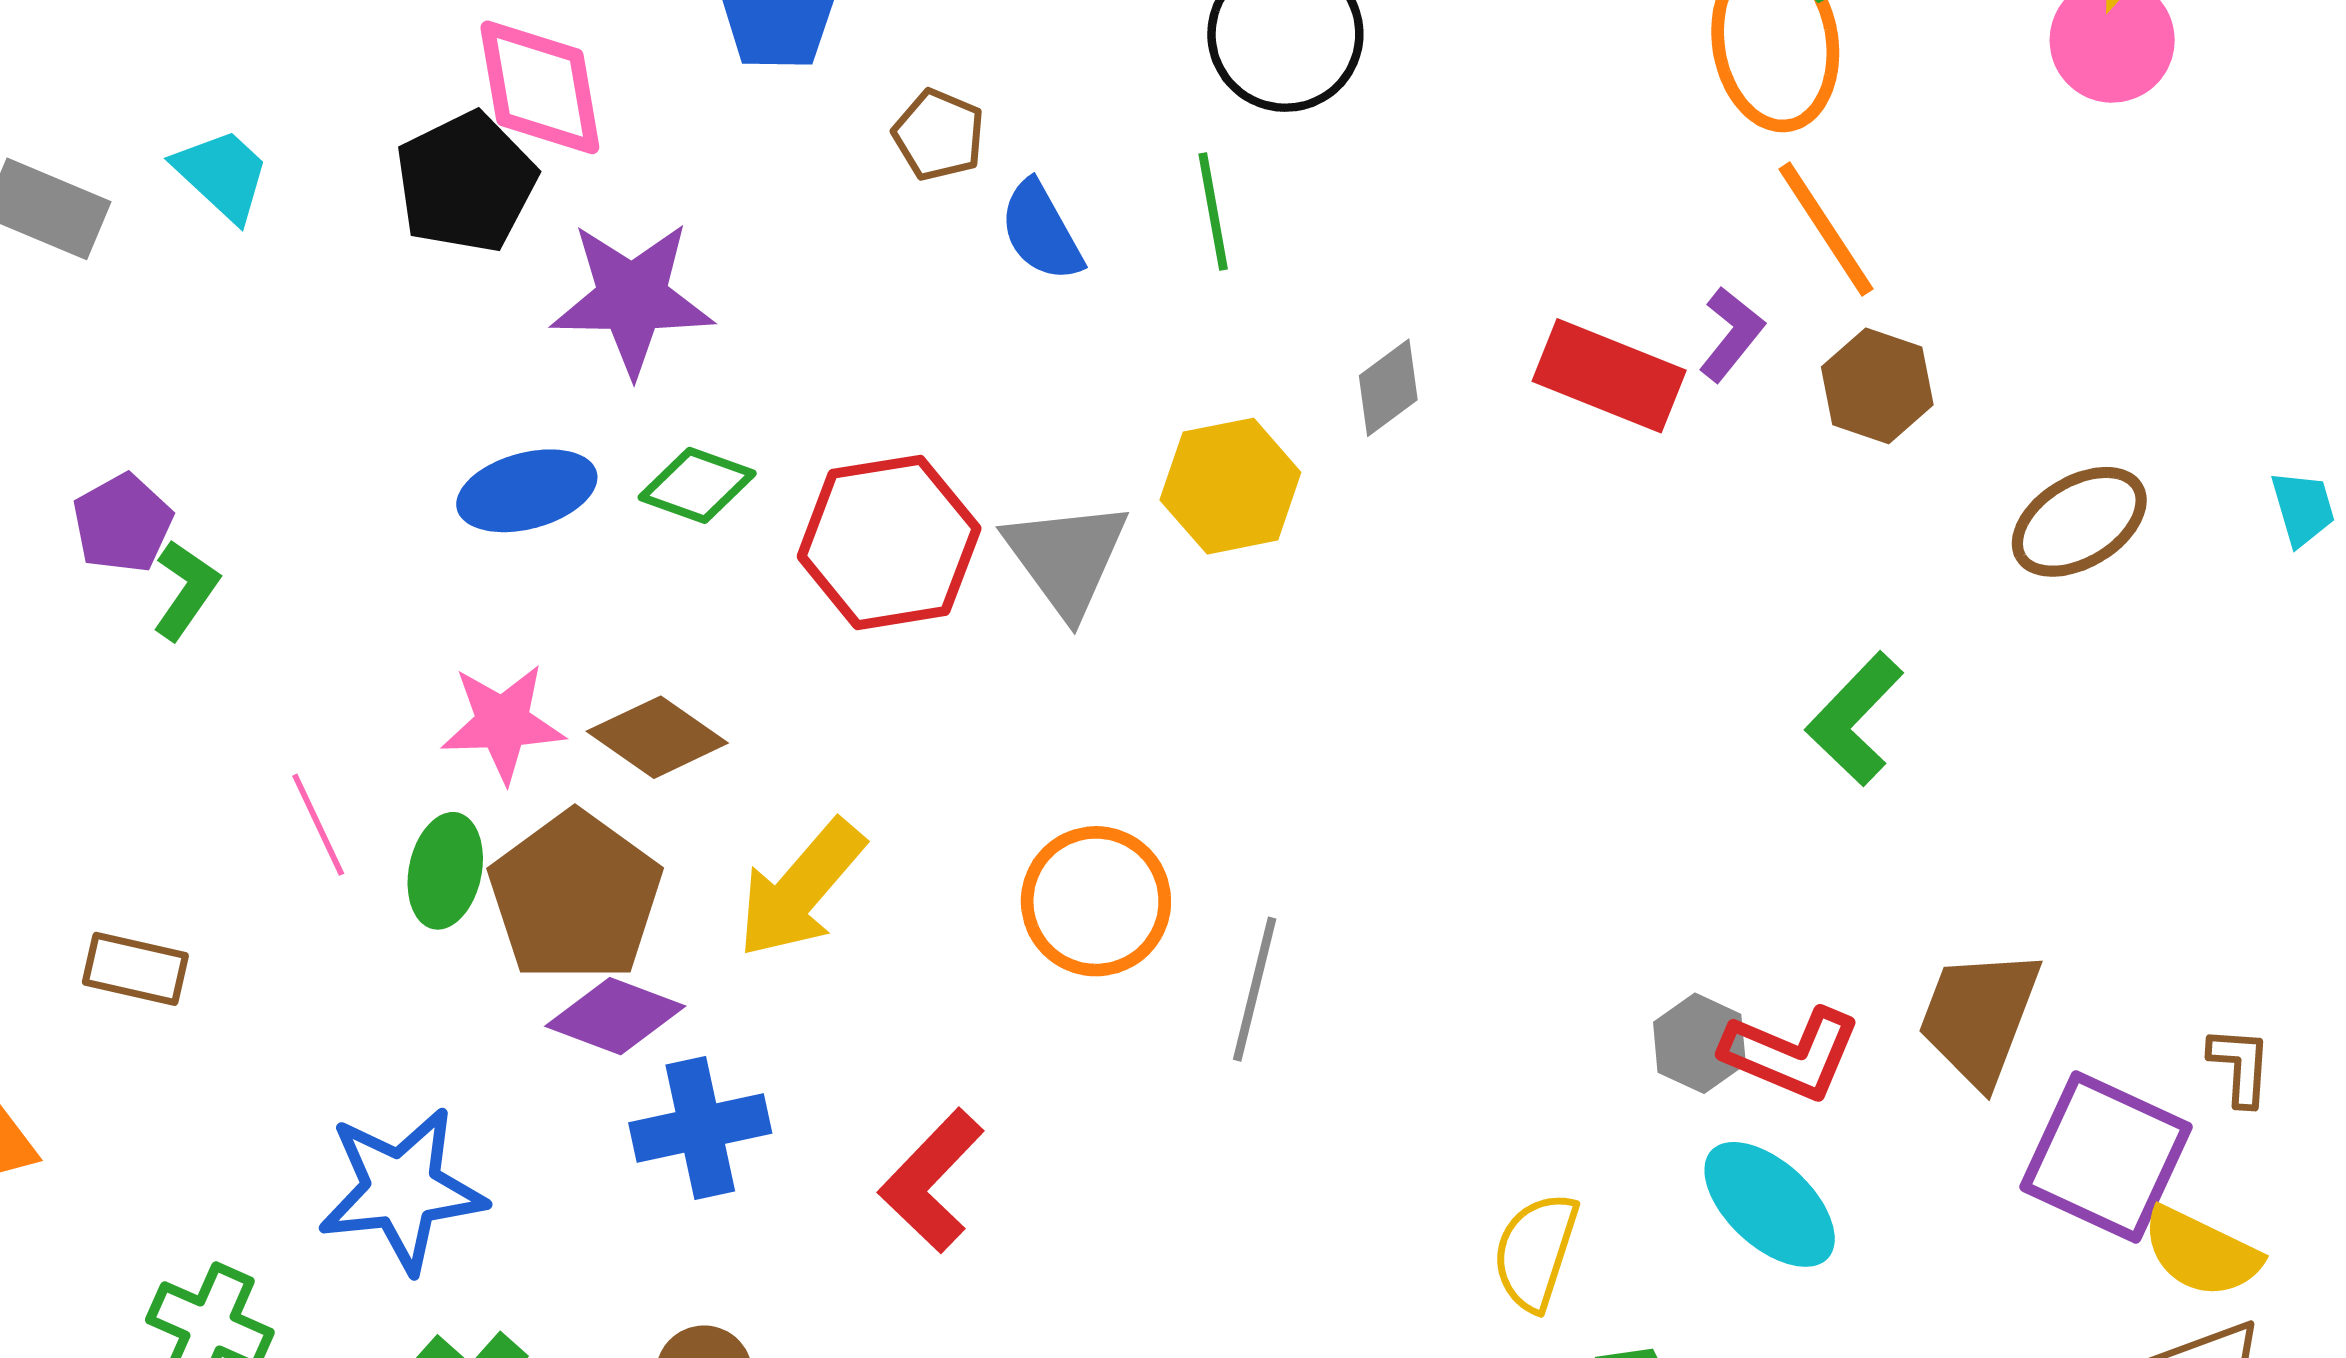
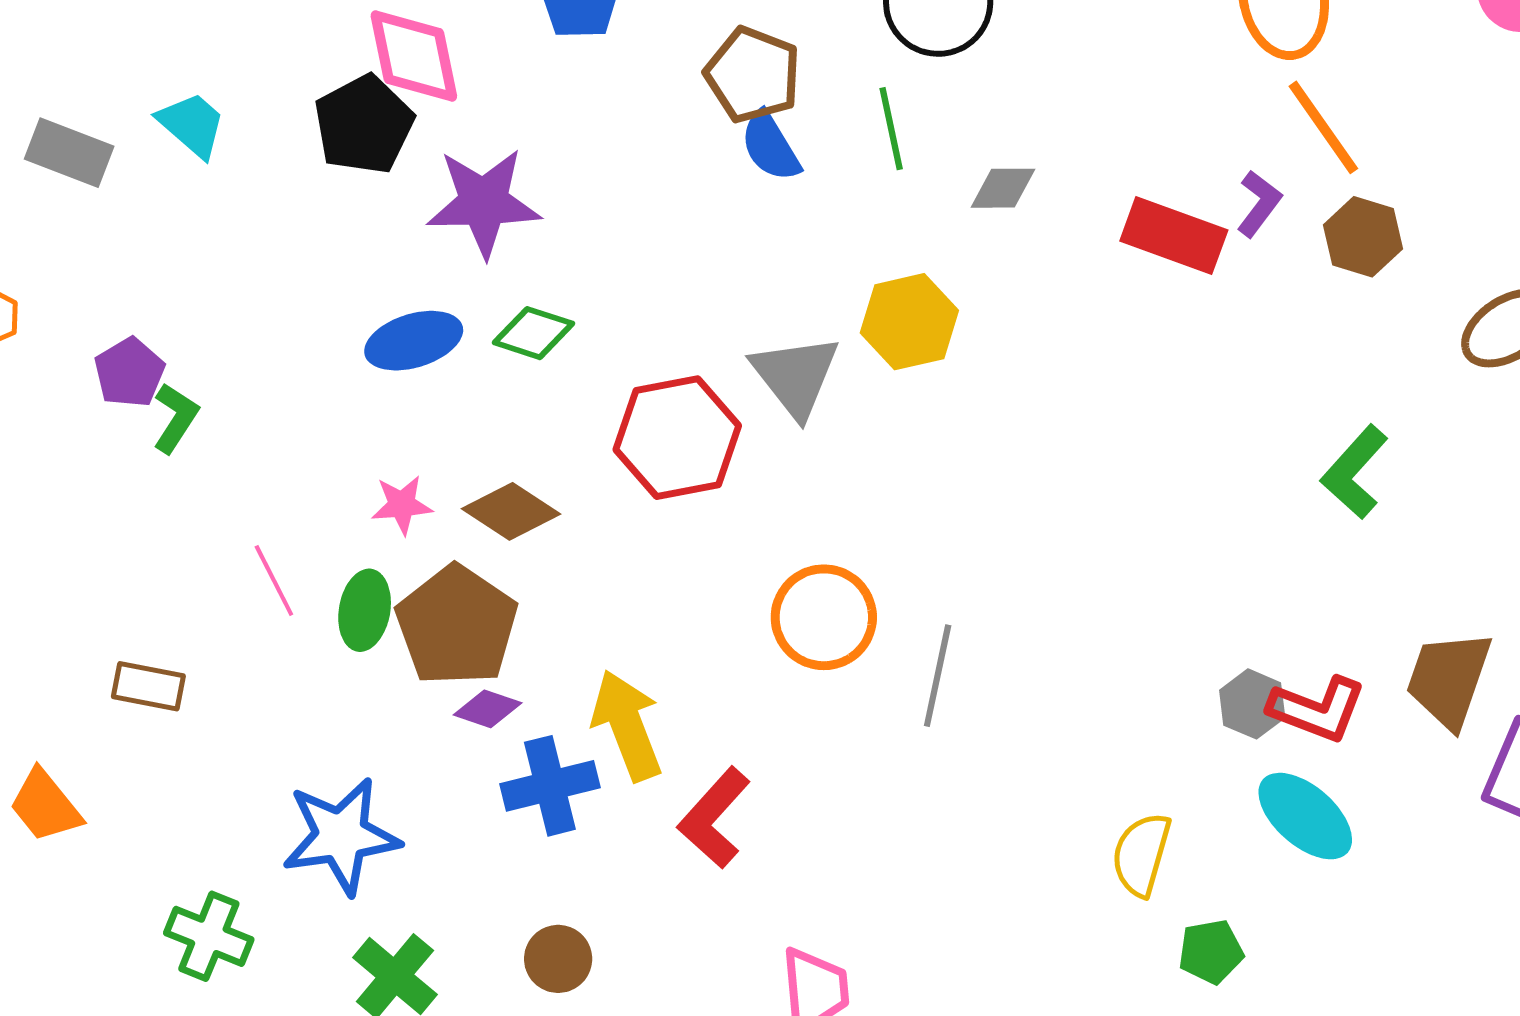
brown pentagon: (939, 135) -> (753, 75), moved, size x1.5
gray diamond: (1388, 388) -> (1003, 188), moved, turned 38
red hexagon: (889, 542) -> (677, 438), moved
pink star: (503, 723) -> (402, 505), size x0.7
yellow arrow: (801, 889) -> (627, 725), moved, turned 120
purple diamond: (615, 1016) -> (488, 709), size x0.7

